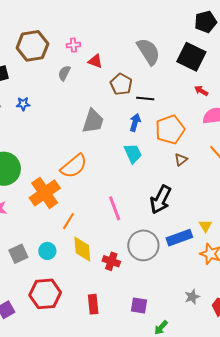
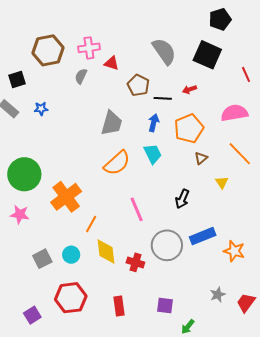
pink cross: (73, 45) -> (89, 48), size x1.5
red arrow: (201, 91) -> (189, 89), moved, turned -48
orange semicircle: (74, 166) -> (117, 163), moved
black arrow: (161, 200) -> (182, 199), size x0.7
yellow triangle: (205, 226) -> (222, 182), moved

